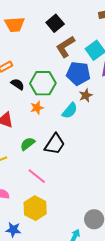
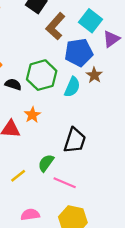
orange star: (37, 108) -> (32, 115), moved
cyan semicircle: (70, 111) -> (72, 87), moved
green semicircle: (28, 144) -> (46, 163), moved

